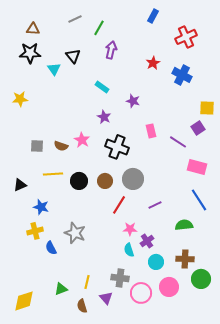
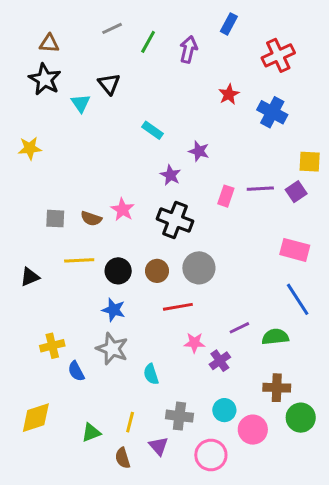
purple arrow: (111, 50) -> (188, 49), moved
black star: (30, 53) -> (45, 79), turned 30
purple star: (104, 117) -> (170, 175), moved
pink rectangle: (151, 131) -> (226, 196), turned 32
purple line: (178, 142) -> (260, 189), moved, turned -36
red line: (119, 205) -> (178, 307), turned 48
purple line: (155, 205) -> (239, 328), moved
blue star: (41, 207) -> (114, 310), moved
cyan semicircle: (129, 250) -> (151, 374), moved
cyan circle: (156, 262) -> (224, 410), moved
pink circle: (141, 293) -> (211, 455), moved
yellow diamond: (24, 301) -> (36, 418), moved

